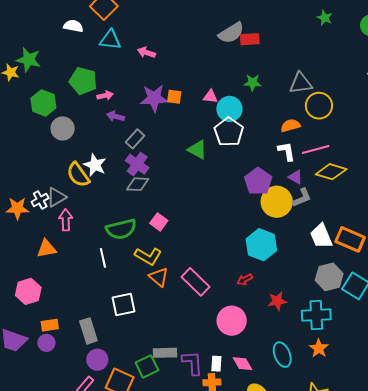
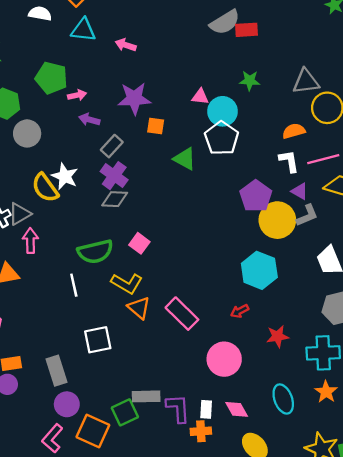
orange square: (174, 97) -> (156, 126), moved

